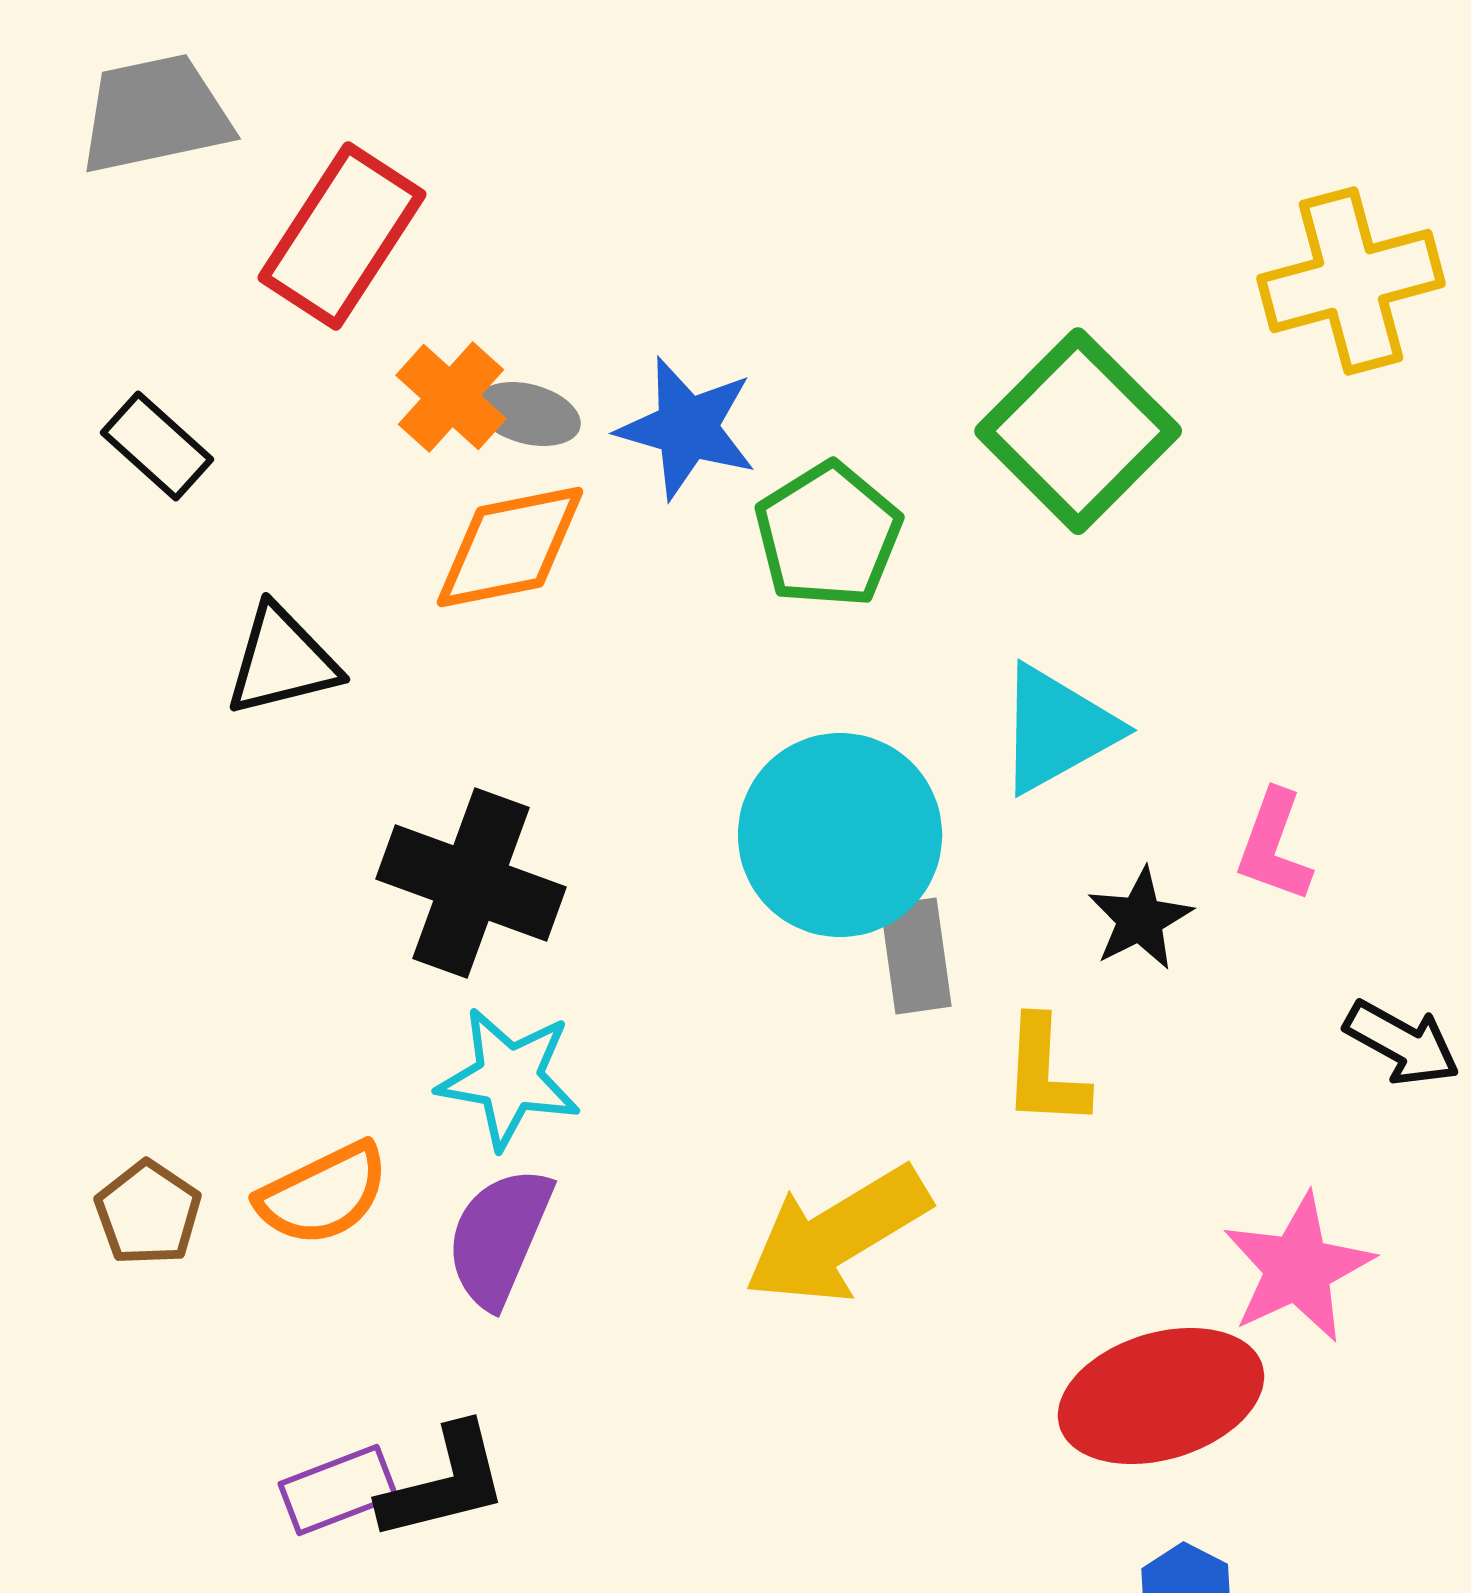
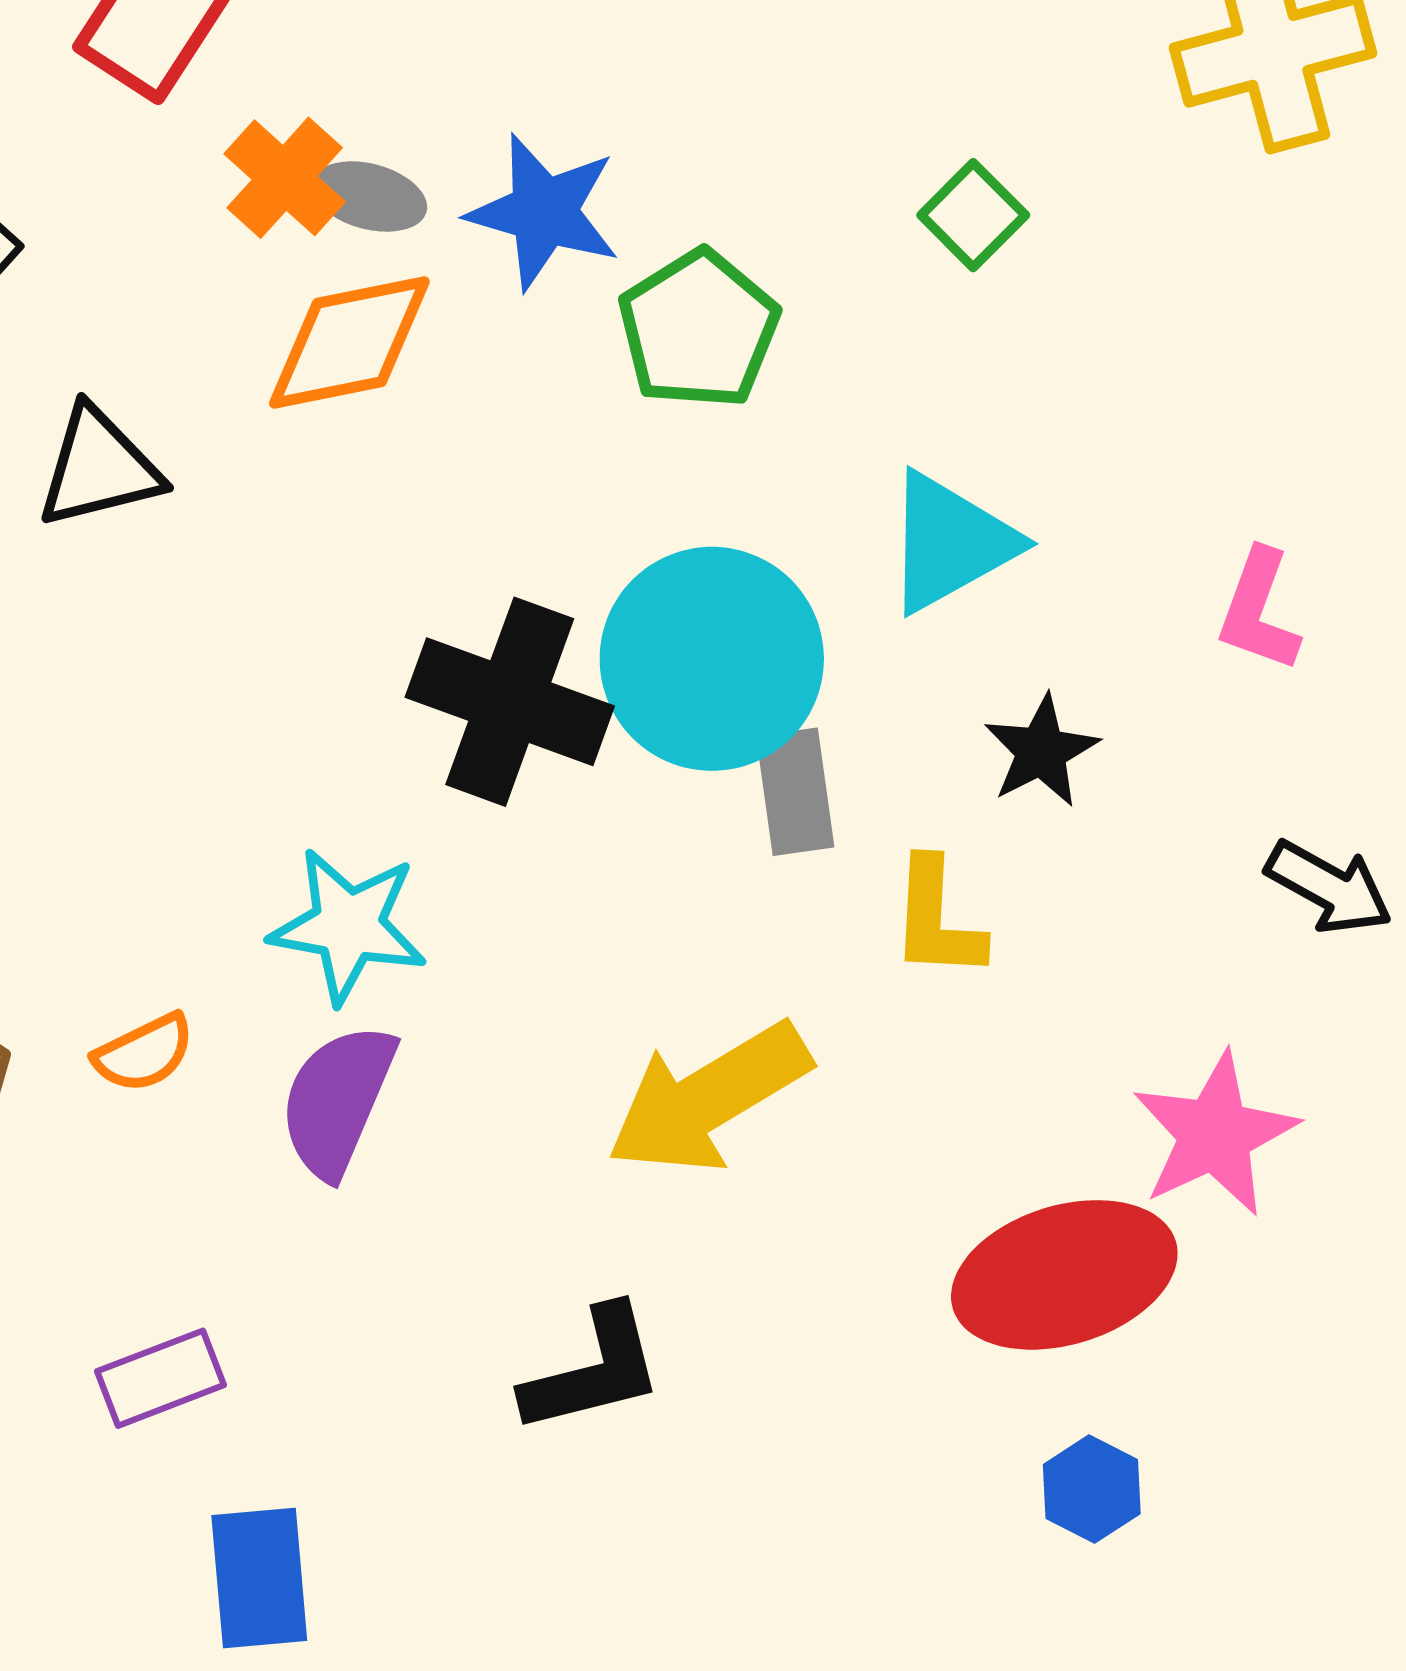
green square: (1078, 431) -> (973, 215), size x0.5
pink L-shape: (1274, 846) -> (1259, 611), moved
black cross: (471, 883) -> (510, 702), moved
orange semicircle: (323, 1194) -> (144, 1053), size x0.7
black L-shape: (444, 1483) -> (593, 1370), moved

